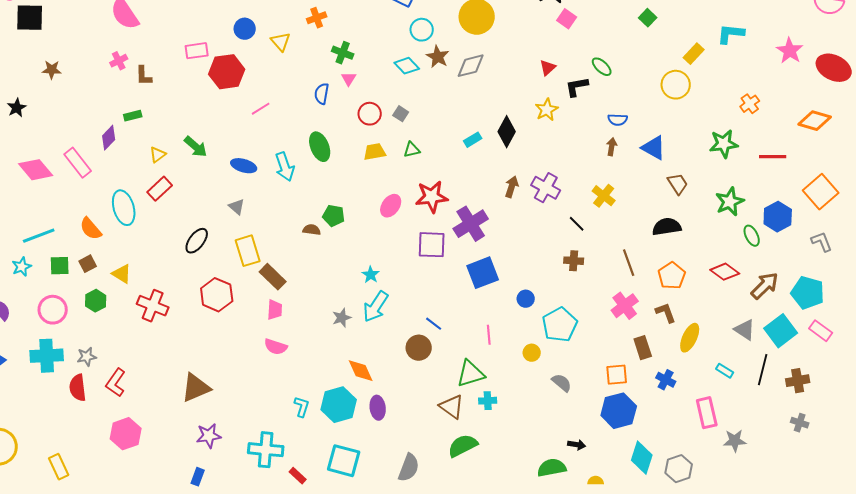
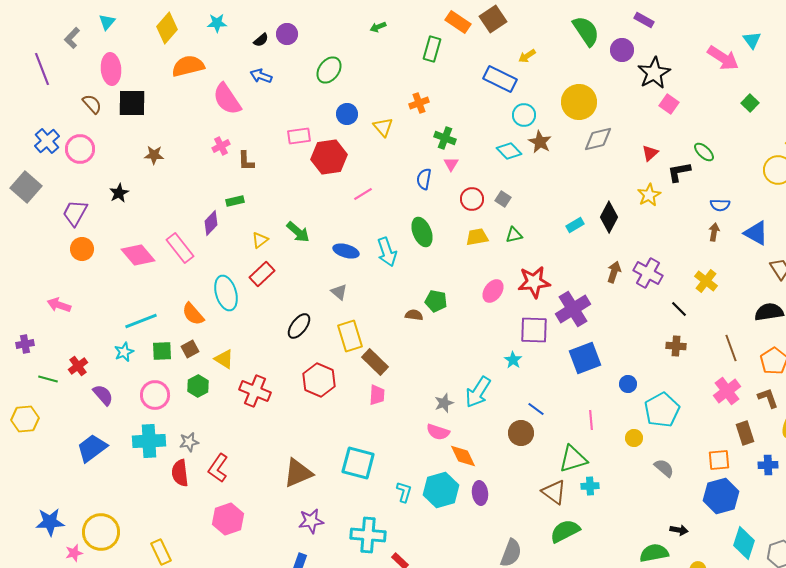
gray diamond: (471, 66) -> (598, 139), moved
cyan star: (371, 275) -> (513, 360), moved
pink semicircle: (276, 347) -> (438, 432), moved
blue cross: (666, 380) -> (768, 465), turned -30
cyan square: (344, 461) -> (358, 463), moved

